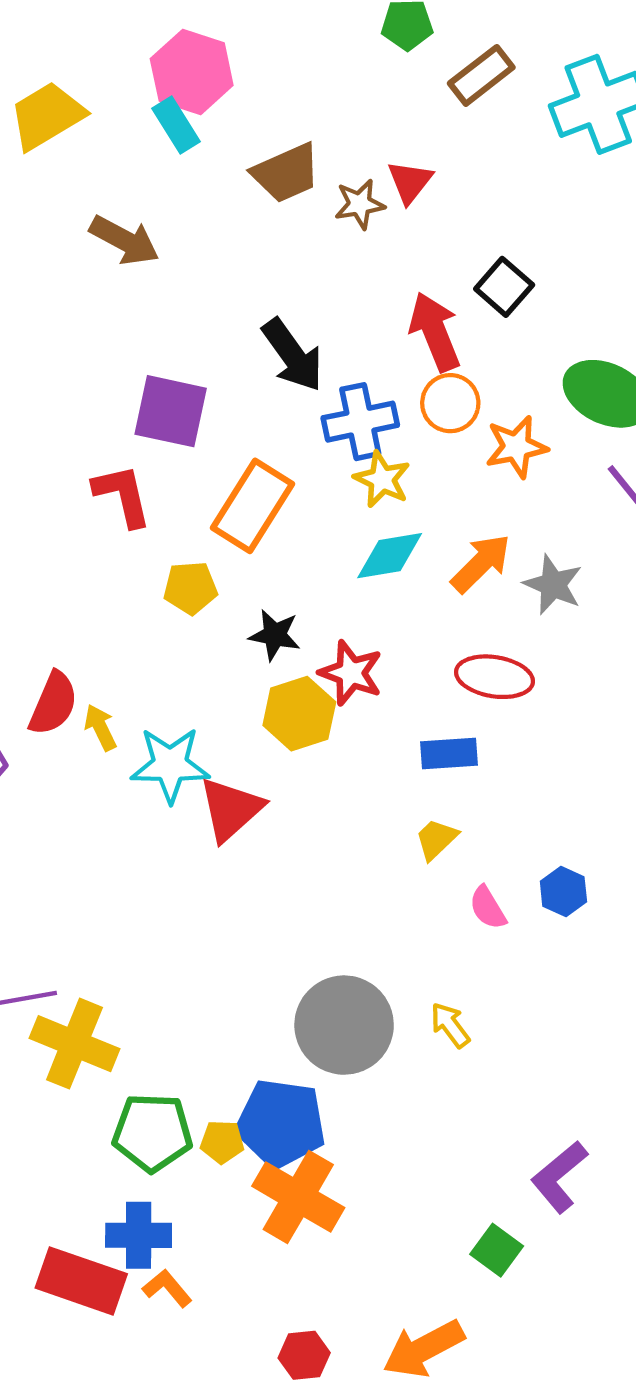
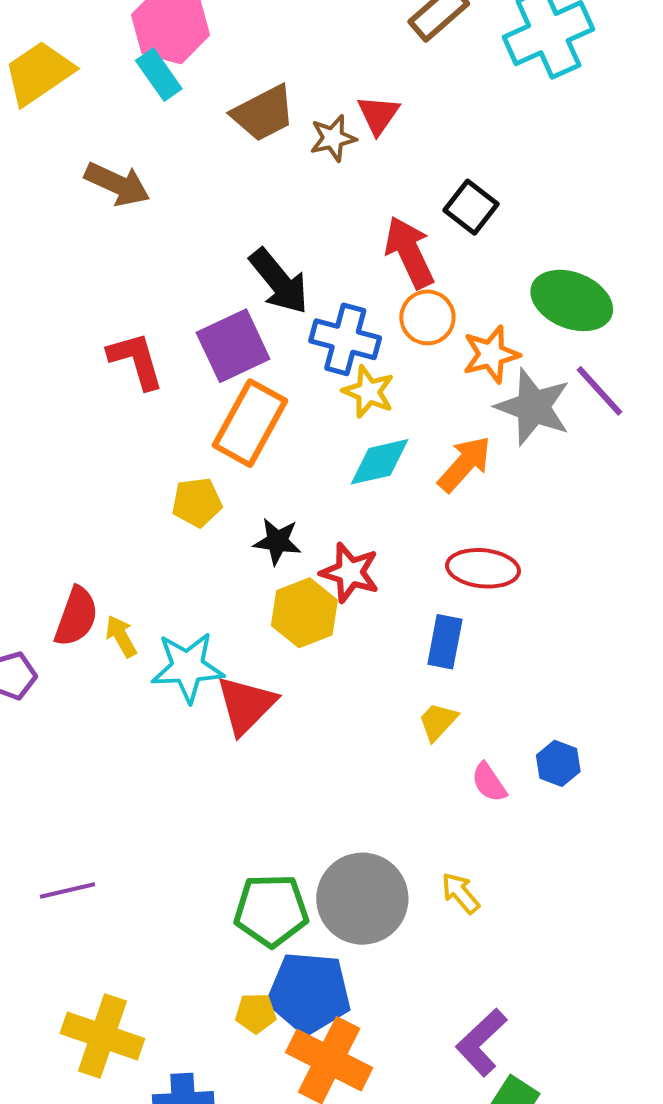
purple square: (171, 411) -> (233, 346), moved, turned -34
blue cross: (360, 422) -> (345, 339), turned 30
red L-shape: (122, 495) -> (136, 360), moved
gray star: (553, 585) -> (533, 407), moved, size x1.4
blue rectangle: (449, 753) -> (445, 642), turned -72
yellow cross: (74, 1044) -> (102, 1036), moved
green pentagon: (152, 1132) -> (271, 910), moved
purple L-shape: (559, 1177) -> (481, 1042), moved

